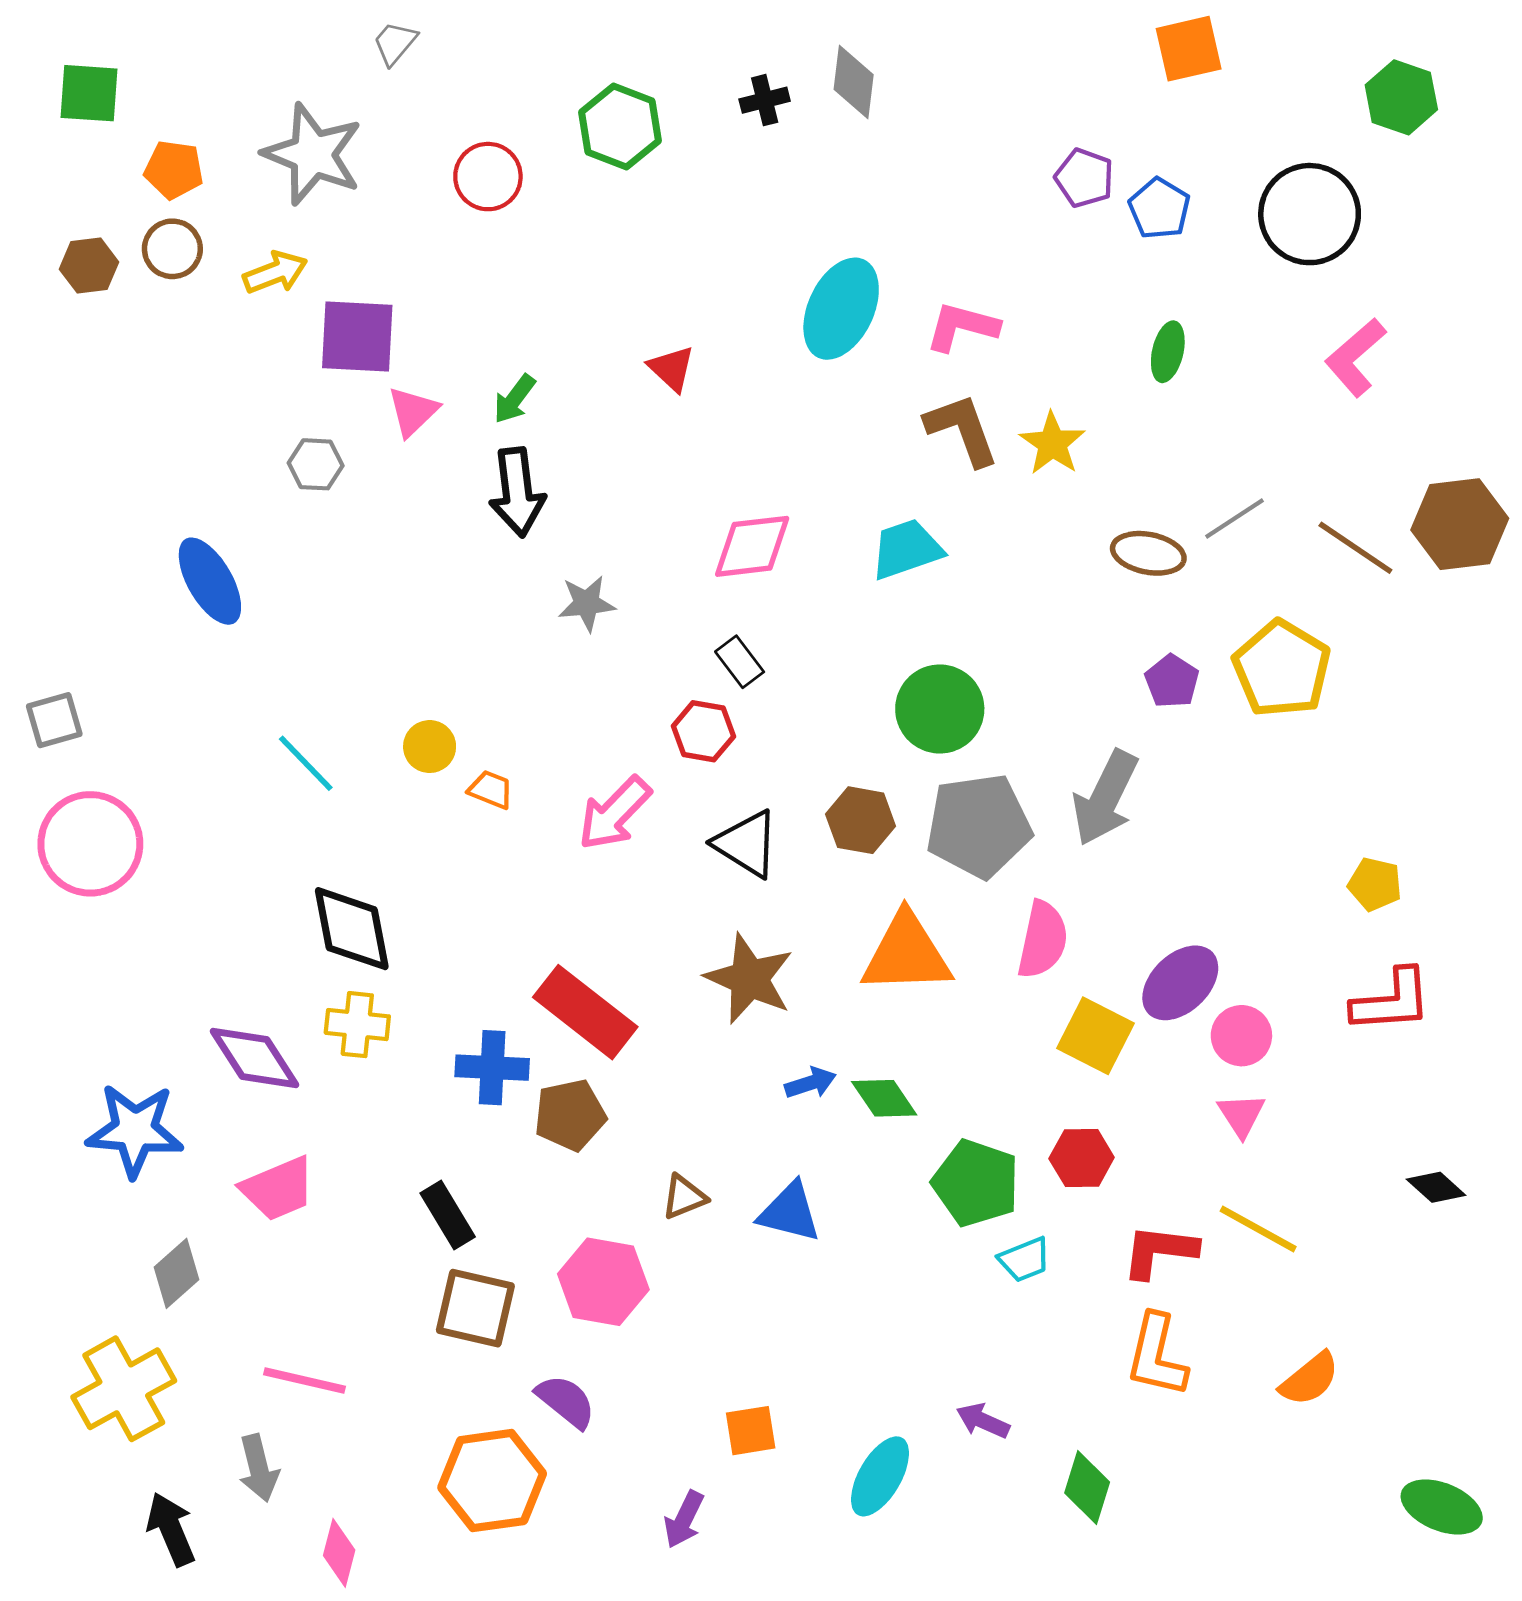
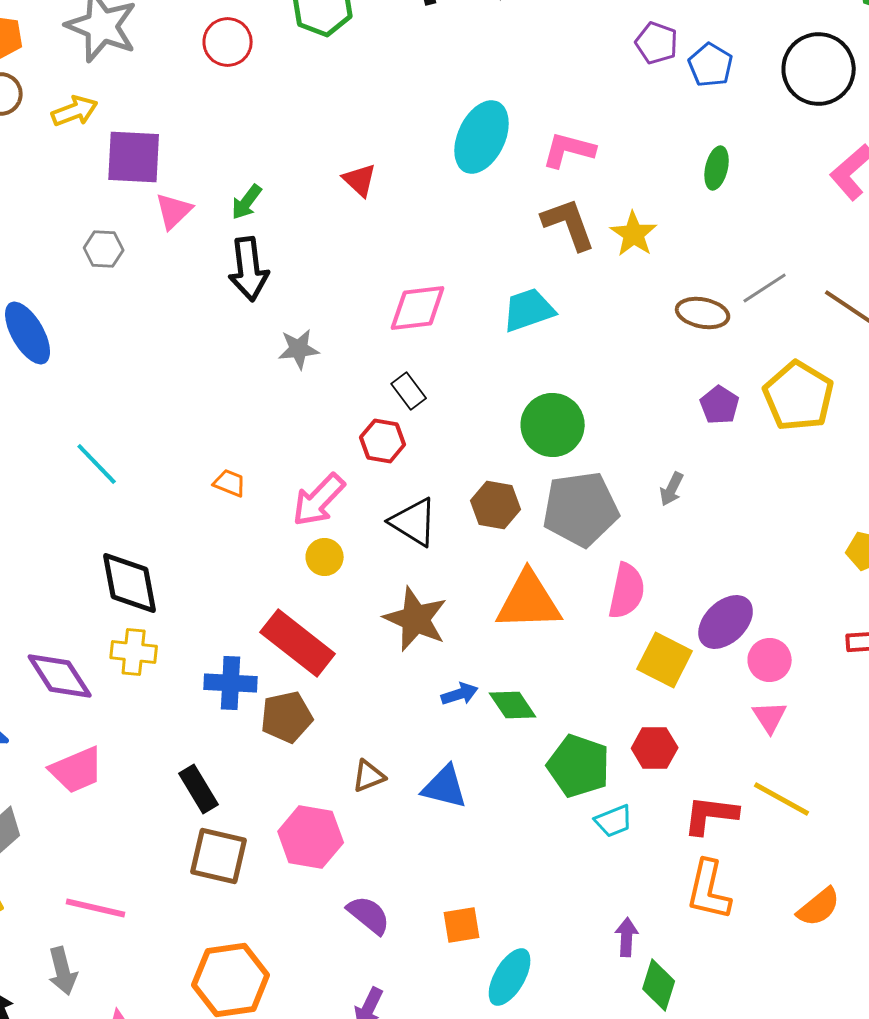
yellow circle: (430, 747) -> (325, 557), moved
gray arrow: (1105, 798) -> (672, 489), size x0.5
purple semicircle: (566, 1401) -> (369, 915), moved
purple arrow: (983, 1421) -> (627, 937), moved, turned 69
orange square: (751, 1431) -> (462, 925), moved

